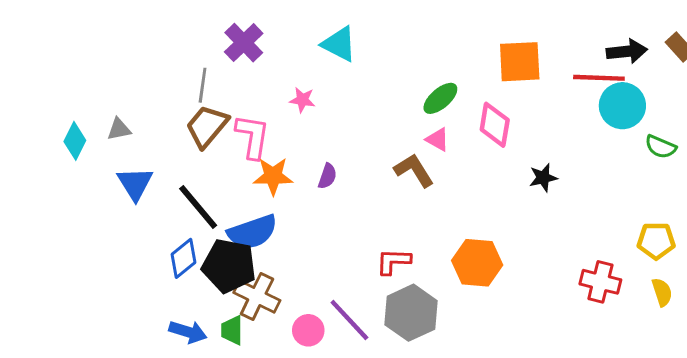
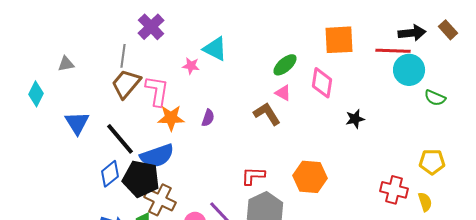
cyan triangle: (339, 44) -> (215, 49), moved
gray triangle: (119, 129) -> (66, 64), moved
yellow semicircle: (662, 292) -> (425, 202), moved

